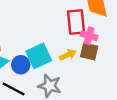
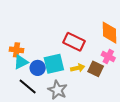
red rectangle: (76, 22) -> (74, 42), moved, turned -70
pink cross: (89, 36) -> (108, 56), moved

